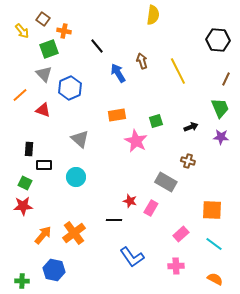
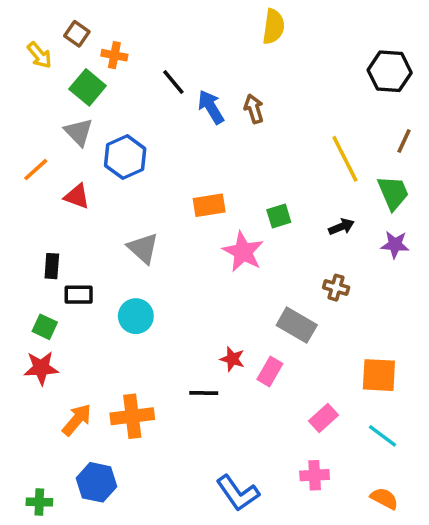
green square: (49, 49) -> (88, 87), turned -30
yellow line: (178, 71) -> (345, 159), moved
blue arrow: (118, 73) -> (211, 107), moved
orange cross: (74, 233) -> (132, 416), turned 30
blue L-shape: (132, 257) -> (238, 493), moved

